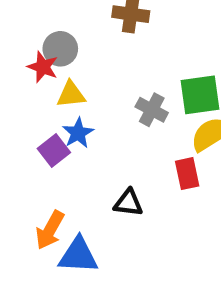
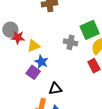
gray circle: (60, 49) -> (10, 30), moved
black triangle: (128, 203) -> (55, 89), moved

